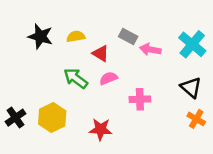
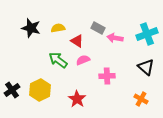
cyan cross: (192, 44) -> (147, 34), turned 30
orange cross: (196, 119) -> (141, 99), moved
red star: (101, 129) -> (77, 99), turned 30

